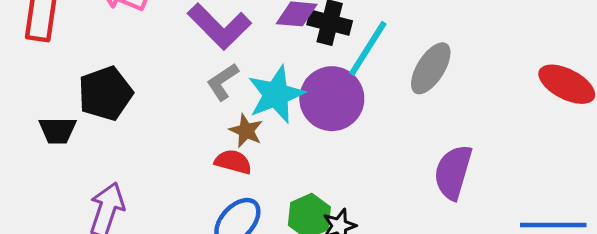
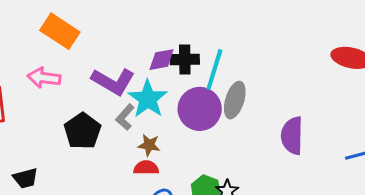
gray ellipse: (431, 68) -> (235, 100), moved
black pentagon: (105, 93) -> (83, 131), moved
cyan star: (276, 94) -> (148, 99), moved

